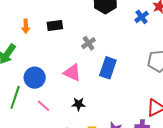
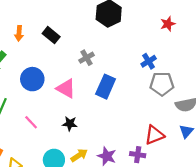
blue cross: (142, 17) -> (149, 61), moved
black rectangle: (55, 25) -> (51, 35), turned 42
blue circle: (35, 78) -> (32, 79), moved

